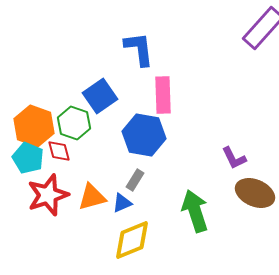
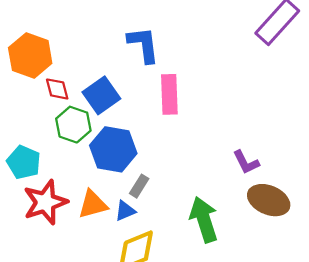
orange hexagon: (34, 126) -> (30, 56), moved
blue hexagon: (144, 135) -> (113, 149), moved
red diamond: (59, 151) -> (57, 89), moved

